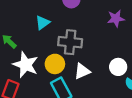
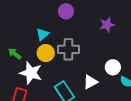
yellow circle: (55, 64) -> (46, 53), moved
white triangle: (82, 71) -> (90, 82), moved

